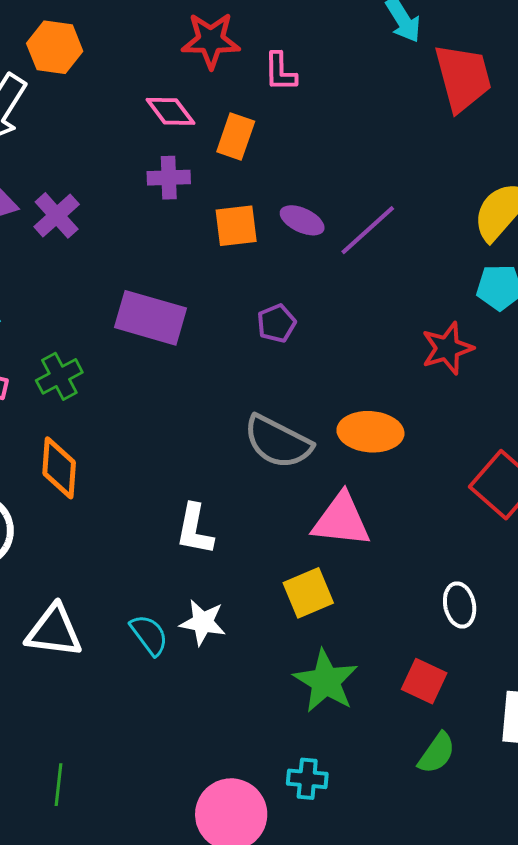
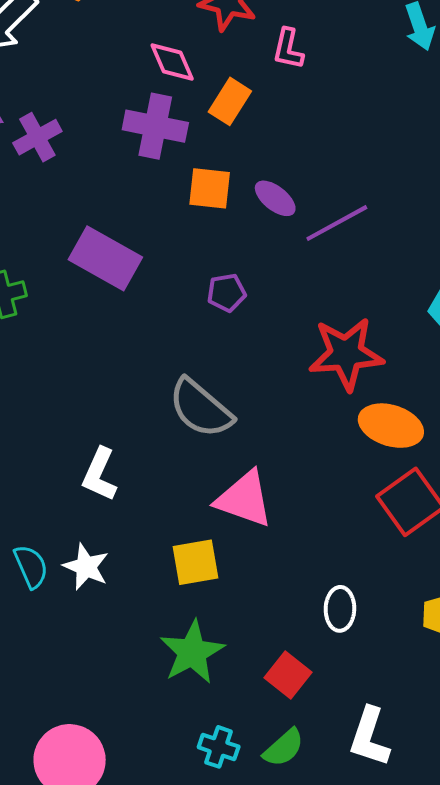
purple cross: (169, 178) -> (155, 126), size x1.5
red star: (447, 348) -> (346, 354), moved, size x1.4
orange ellipse: (370, 432) -> (391, 426), moved
cyan cross: (307, 779) -> (219, 747), moved

